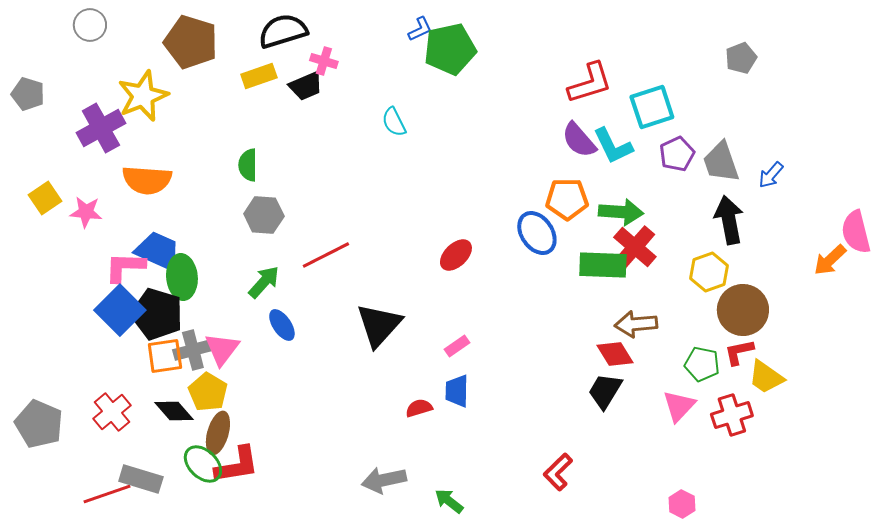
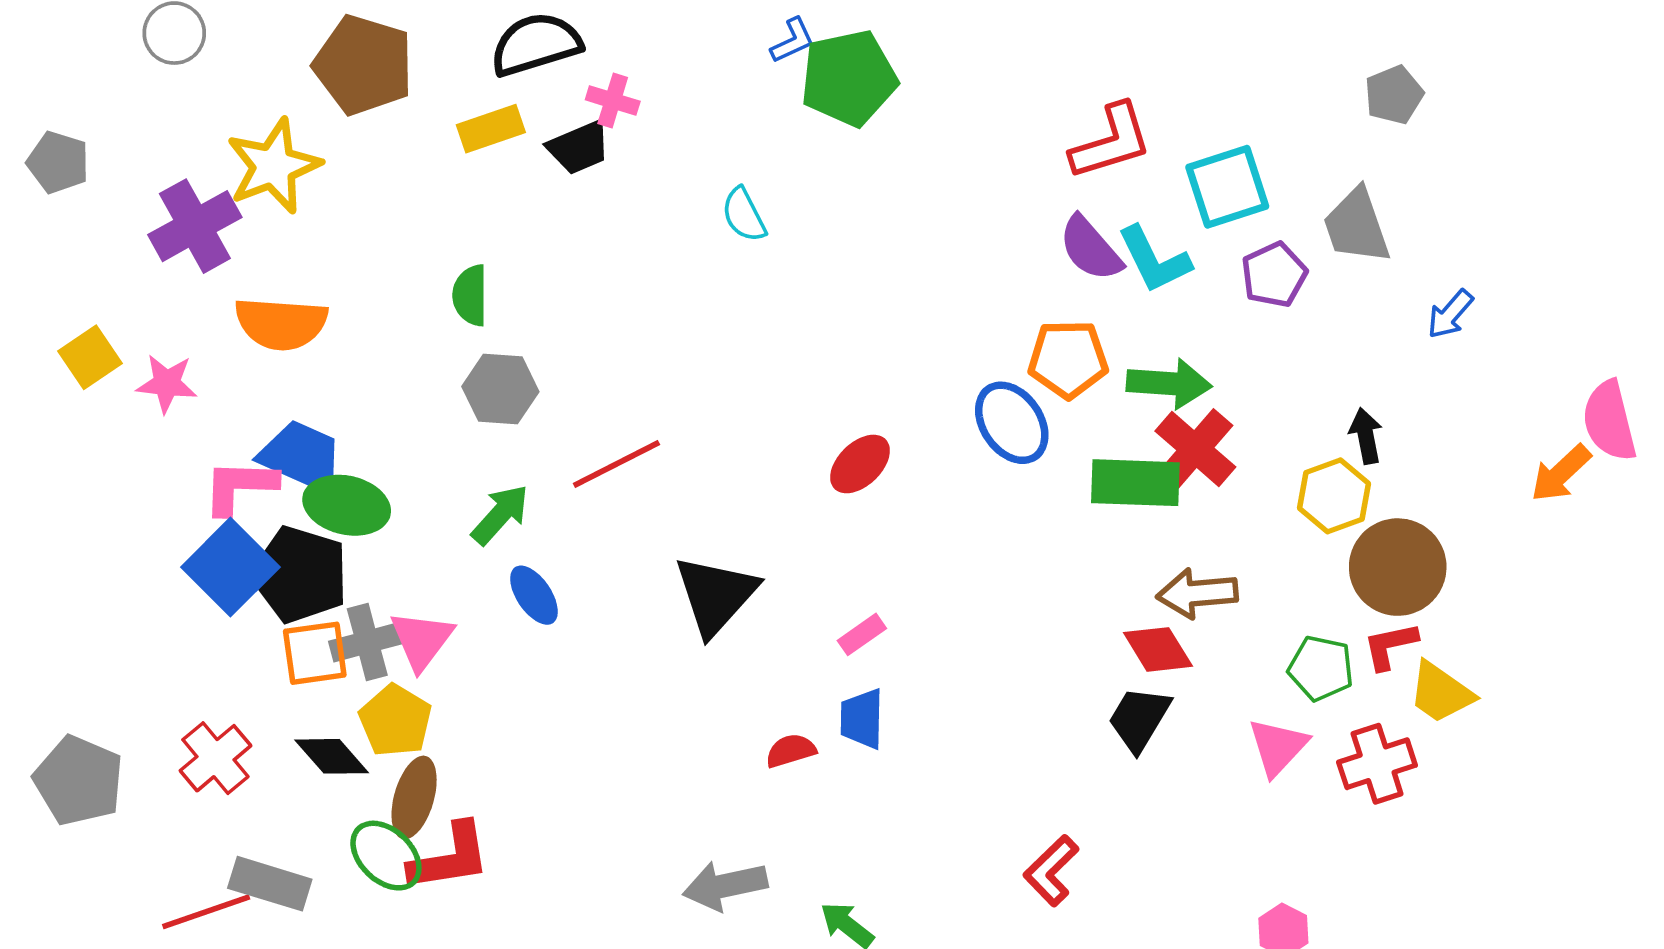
gray trapezoid: (721, 162) -> (1356, 226), moved
black arrow: (729, 220) -> (1366, 436), moved, size x0.6
green ellipse: (182, 277) -> (347, 505), turned -72

